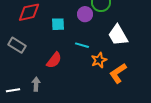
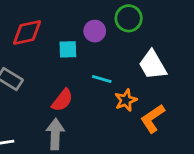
purple circle: (85, 14) -> (95, 31), moved
gray arrow: (36, 84) -> (55, 134), moved, size x1.5

